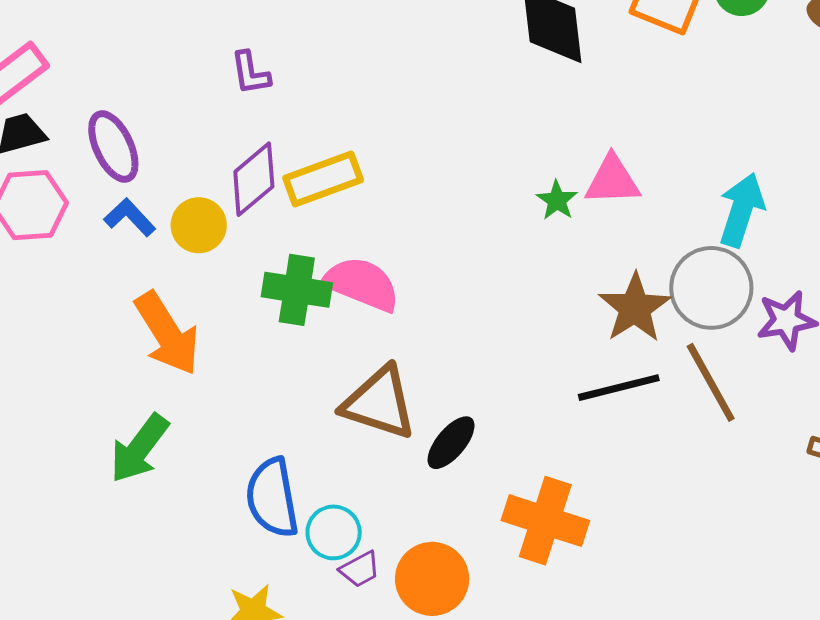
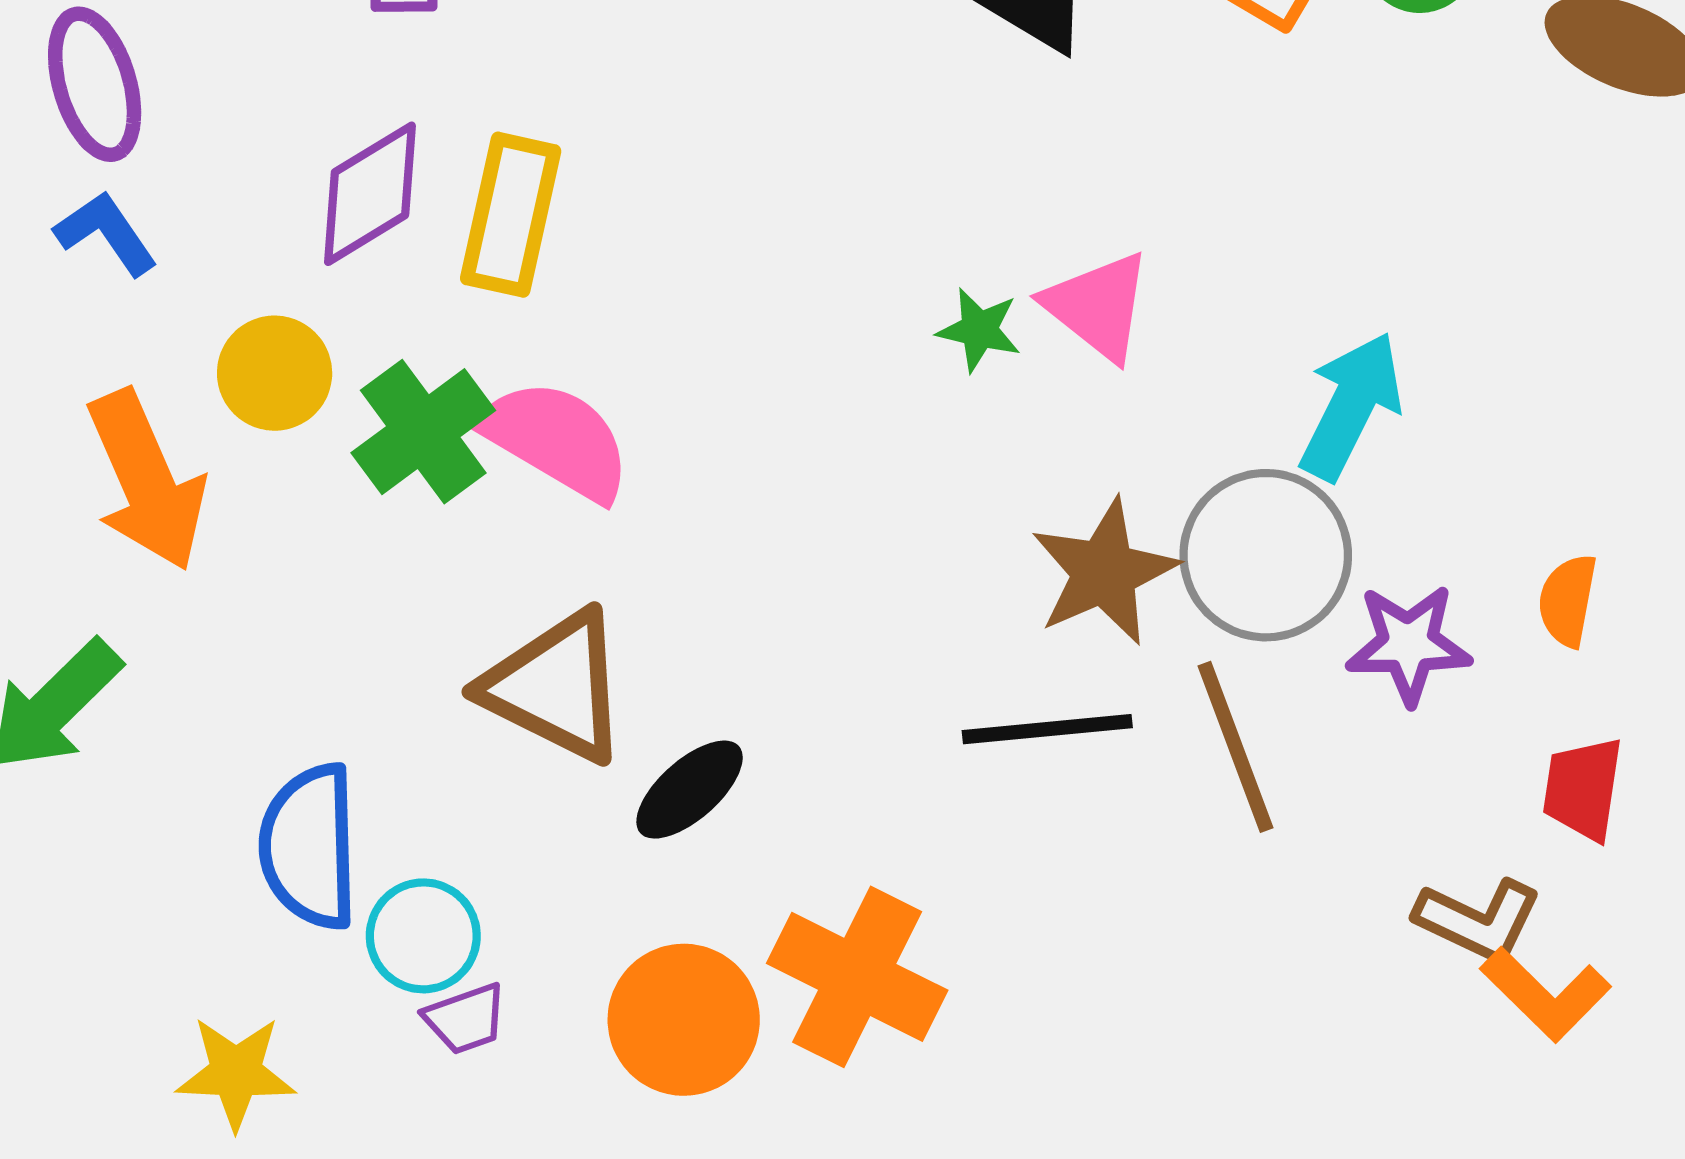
yellow rectangle: (323, 179) -> (511, 215), turned -66
pink triangle: (612, 180) -> (1098, 306), turned 32
green star: (557, 200) -> (979, 330), turned -30
yellow circle: (199, 225) -> (275, 373), moved
green cross: (297, 290) -> (423, 432), turned 36
orange circle: (432, 579) -> (684, 1020), moved

